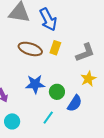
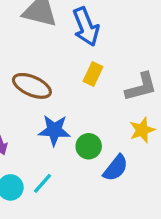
brown ellipse: (30, 49) -> (32, 86), moved
cyan line: (48, 118) -> (42, 183), moved

